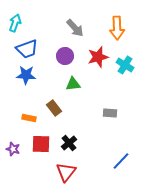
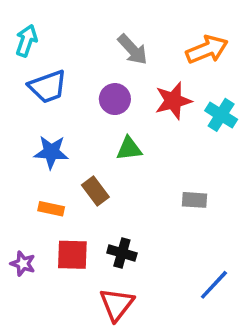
orange arrow: (117, 28) -> (207, 49), turned -110
blue star: (26, 75) -> (51, 152), moved
black cross: (69, 143) -> (122, 253), turned -35

